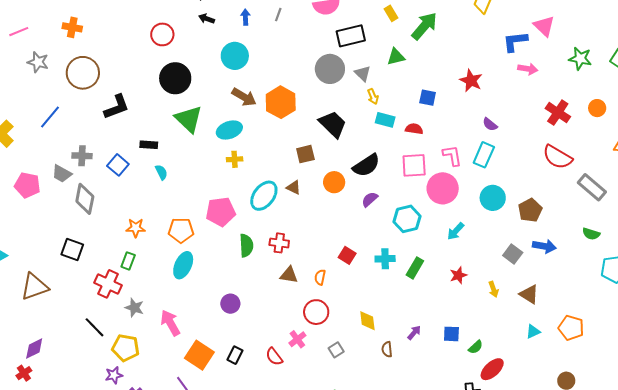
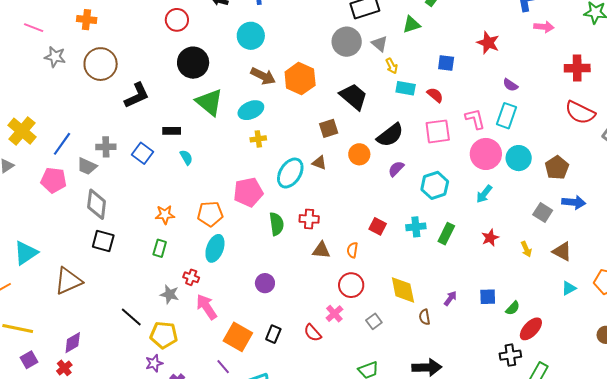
pink line: (19, 32) -> (34, 28), turned 48
red cross: (558, 113) -> (577, 68), turned -30
blue line: (50, 117) -> (62, 144), moved
red semicircle: (414, 129) -> (435, 95), turned 36
pink circle: (443, 188) -> (486, 154), moved
gray diamond: (85, 199) -> (97, 204), moved
red cross: (108, 284) -> (191, 277), moved, size x0.6
yellow diamond: (367, 321) -> (403, 290), size x1.4

